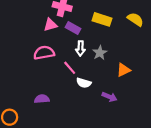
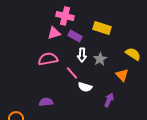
yellow semicircle: (135, 19) -> (133, 54), moved
orange triangle: (123, 70) -> (122, 75), turned -48
purple arrow: (109, 97) -> (109, 100), turned -88

